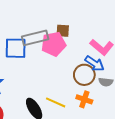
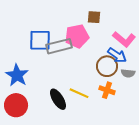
brown square: (63, 31) -> (94, 17), moved
gray rectangle: (35, 38) -> (59, 46), moved

